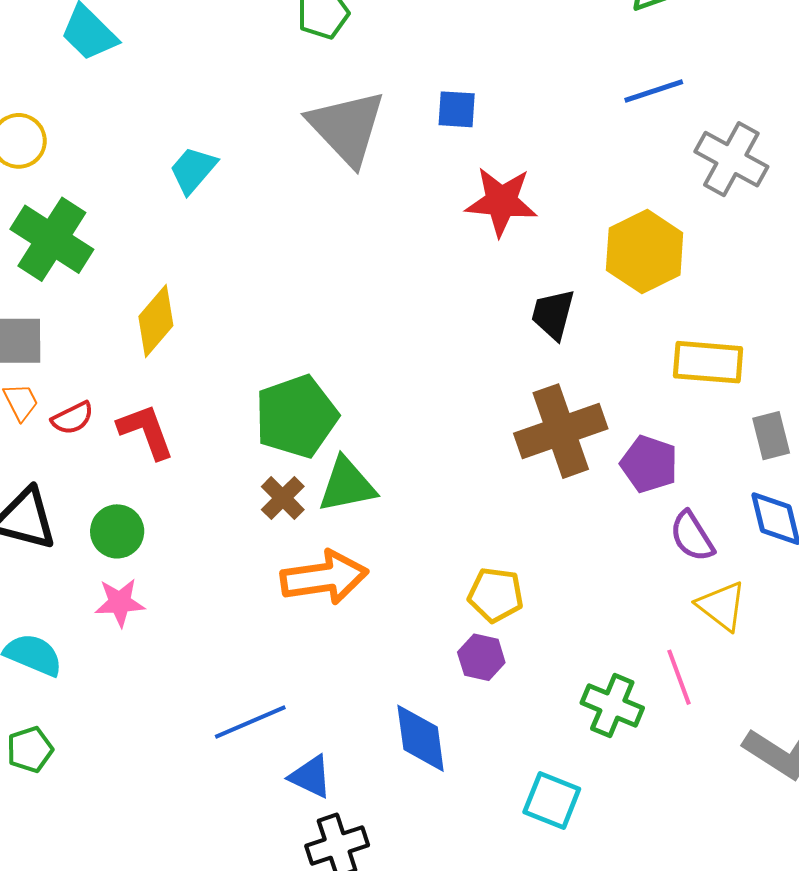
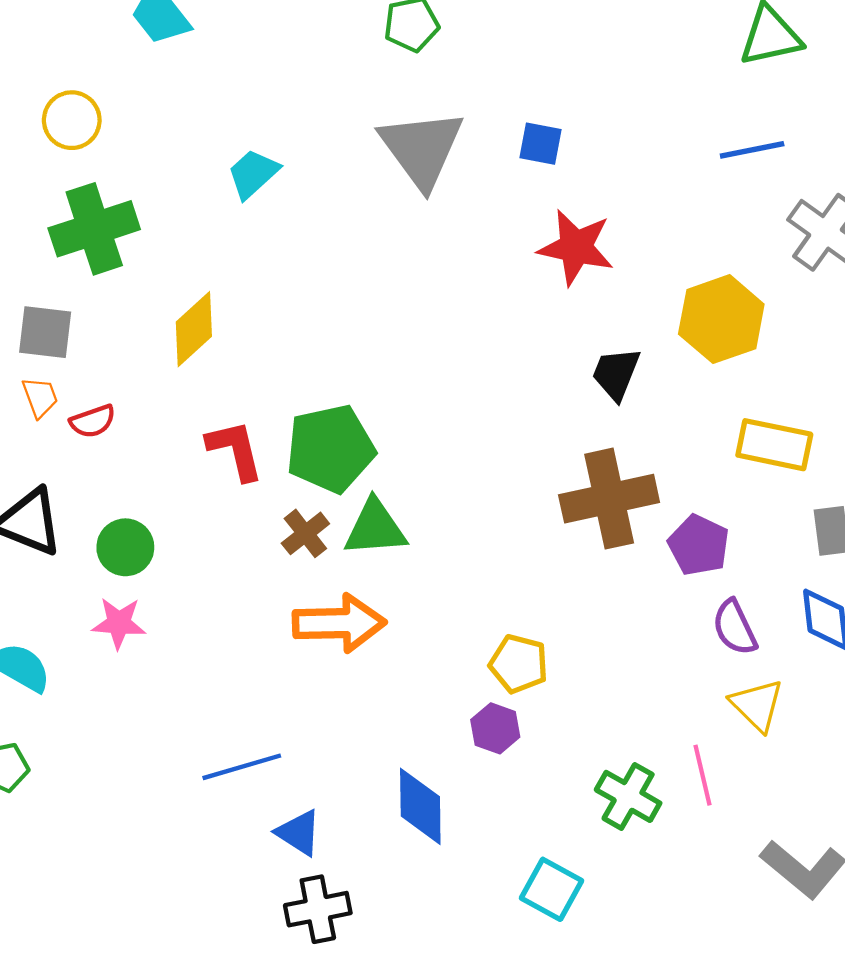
green cross: (52, 239) -> (94, 229), turned 32
red L-shape: (146, 431) -> (235, 450), moved

